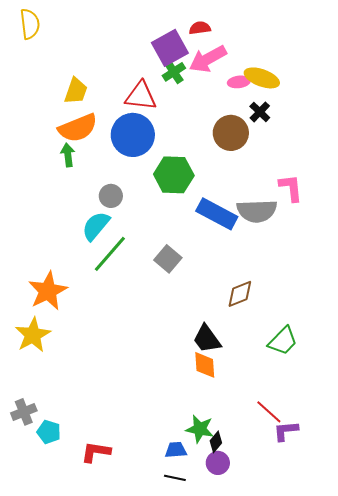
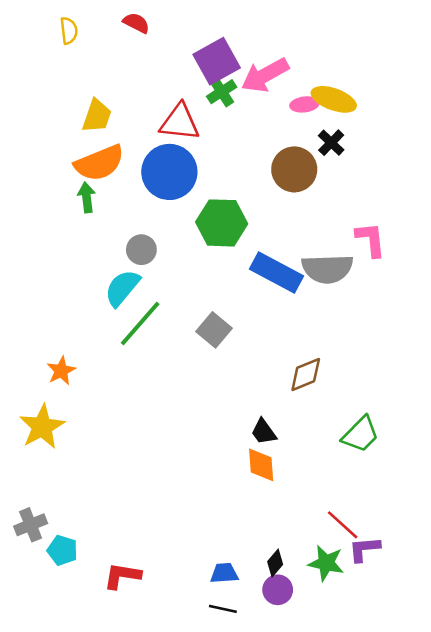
yellow semicircle: (30, 24) -> (69, 31), moved, size x0.7
red semicircle: (200, 28) -> (136, 23), moved, turned 35
orange star: (48, 291) -> (61, 371), size x0.6
black trapezoid: (207, 339) -> (264, 432), size x0.7
green star: (200, 429) -> (326, 563), moved

